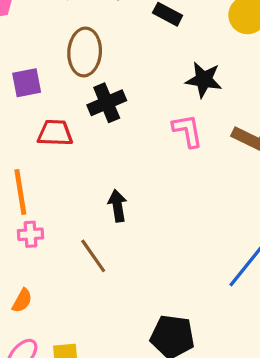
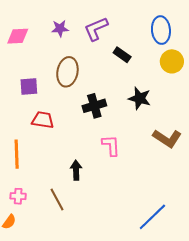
black cross: (107, 103) -> (94, 106), moved
pink L-shape: (188, 131) -> (111, 145), moved
pink cross: (31, 234) -> (18, 196), moved

